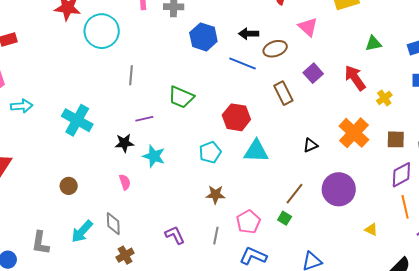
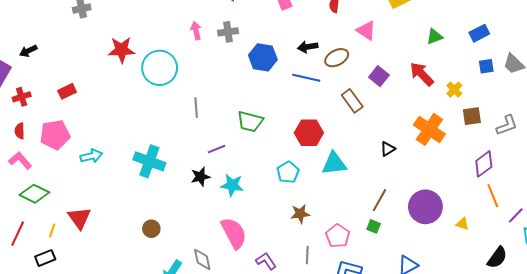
brown square: (396, 139) -> (472, 116), moved
pink semicircle: (125, 182) -> (234, 233), moved, size x2.0
purple circle: (339, 189) -> (425, 207), moved

